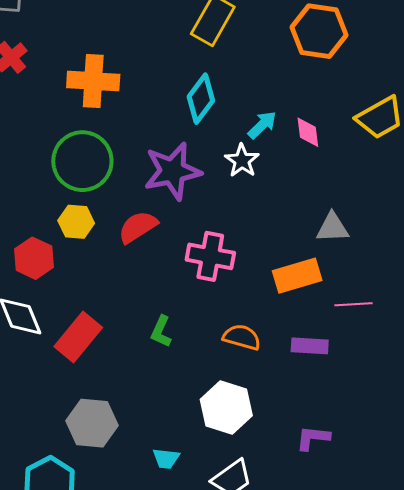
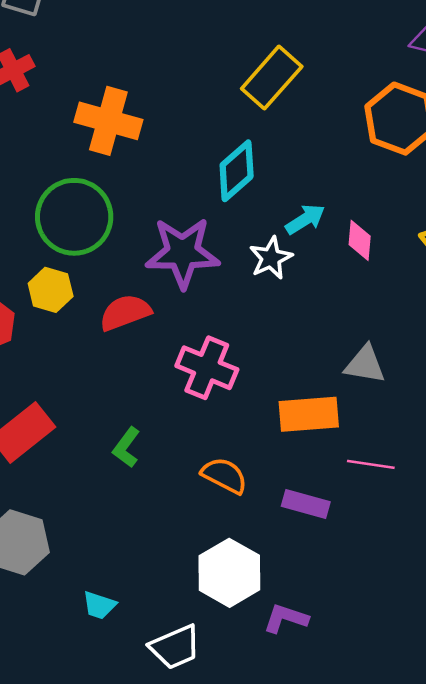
white hexagon: (226, 408) -> (229, 573), moved

